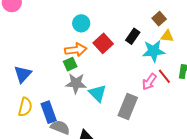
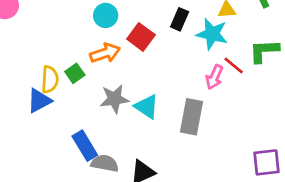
cyan star: (154, 51) -> (212, 34), turned 30
green square: (70, 64) -> (75, 73), moved
blue triangle: (23, 74) -> (39, 101), turned 30
yellow semicircle: (25, 107) -> (50, 79), moved

